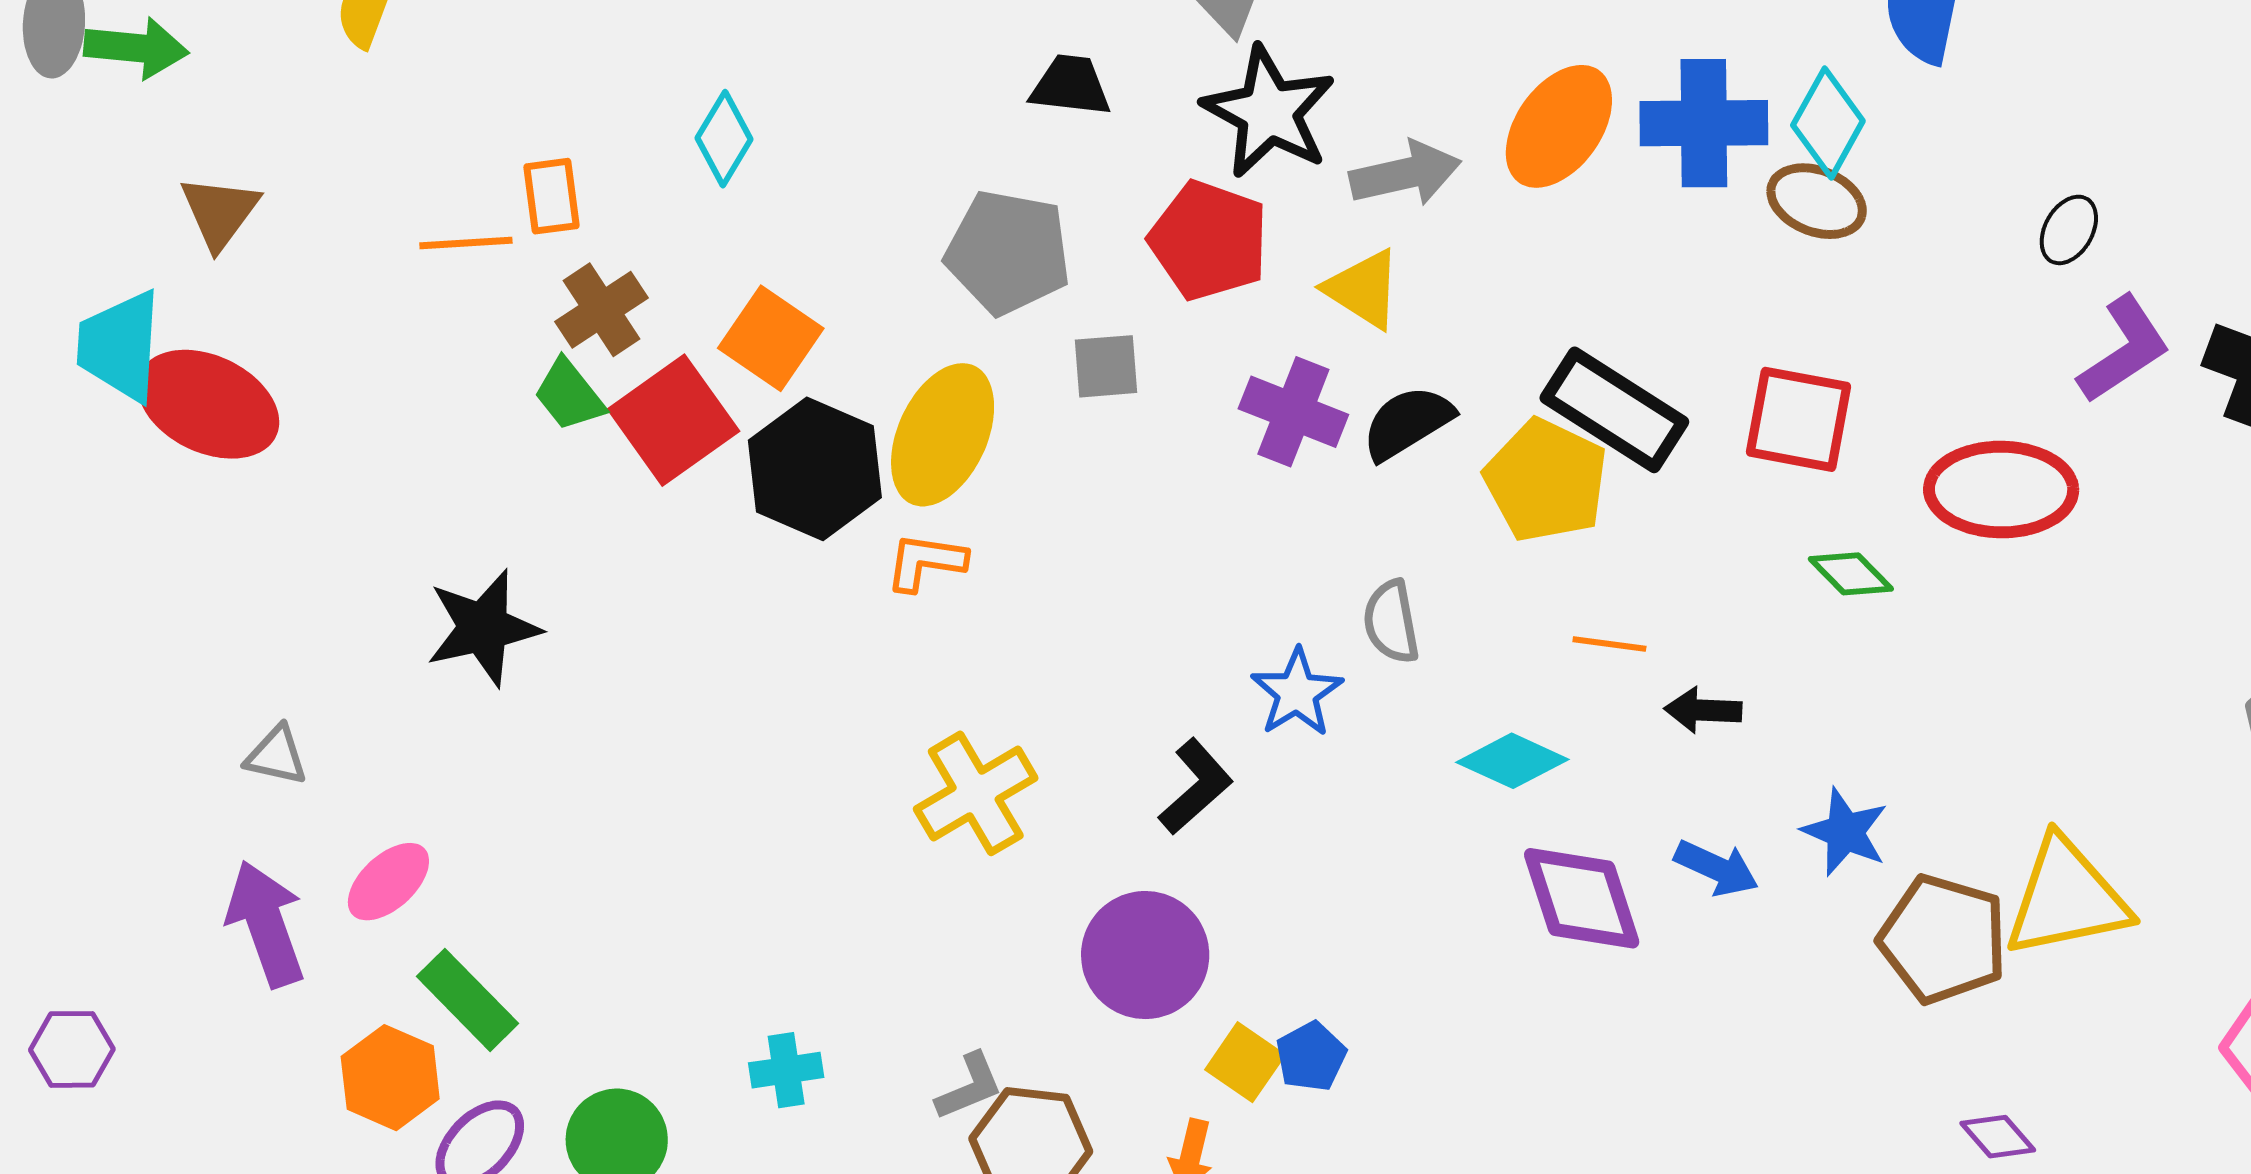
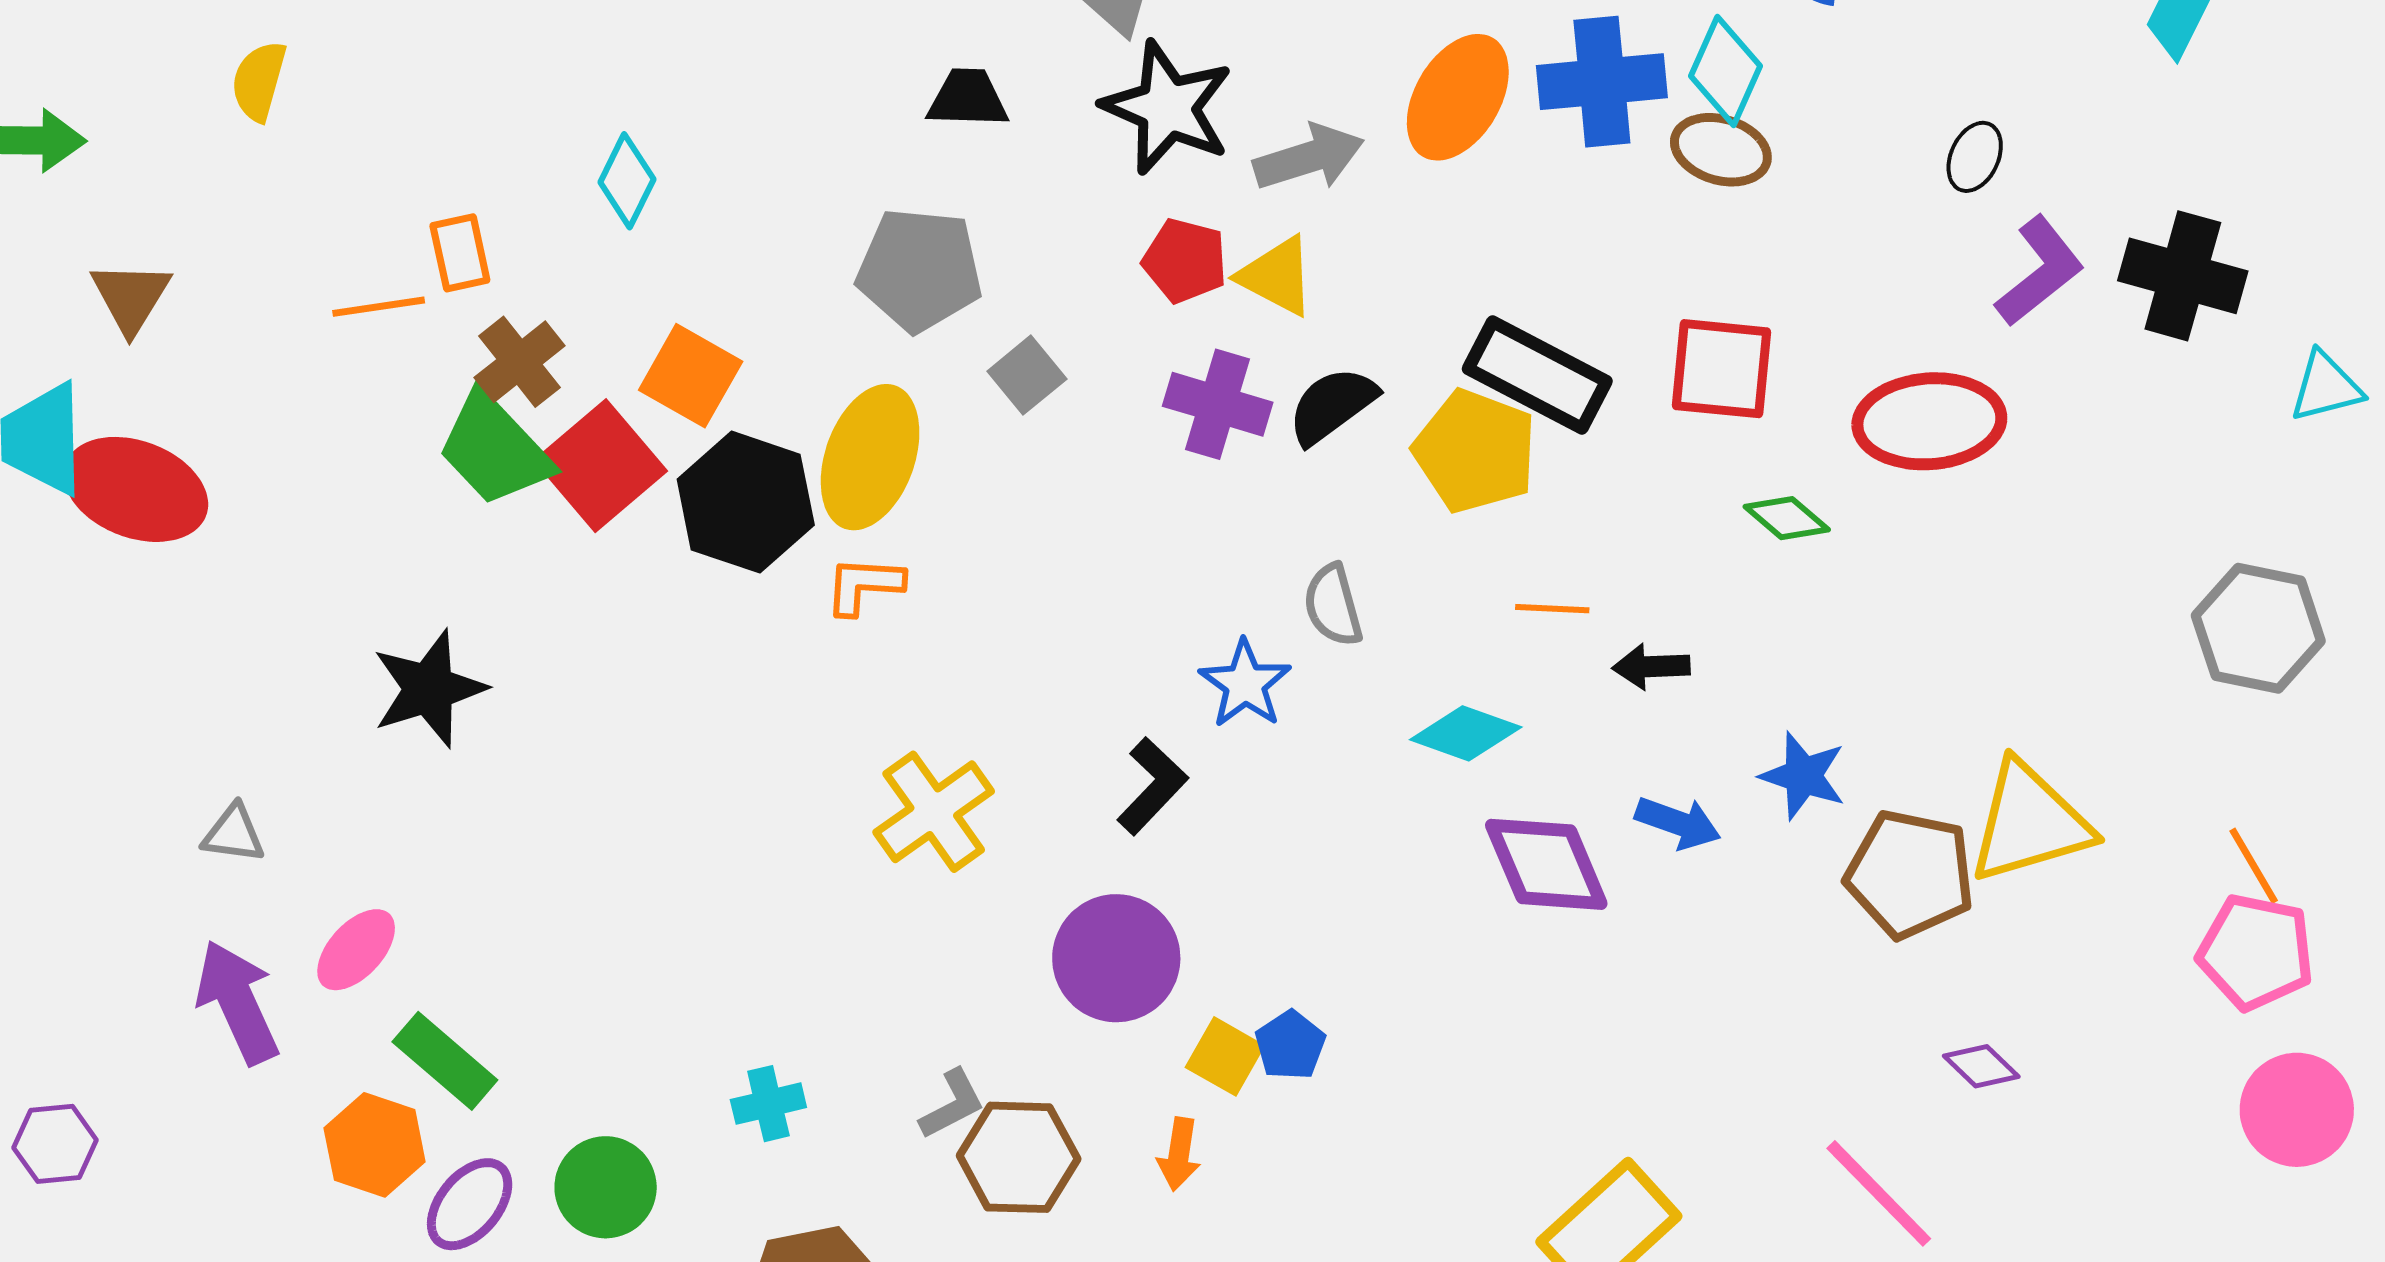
red pentagon: (1209, 240) -> (1185, 261), moved, size x0.7
gray square: (1106, 366) -> (1027, 375), turned -30
green trapezoid: (569, 395) -> (495, 449), size x1.6

